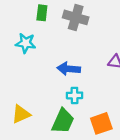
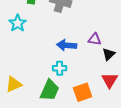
cyan star: (26, 43) -> (18, 23), turned 30
blue arrow: (69, 69) -> (67, 45), moved

